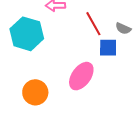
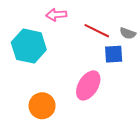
red line: (93, 24) -> (97, 31), turned -30

